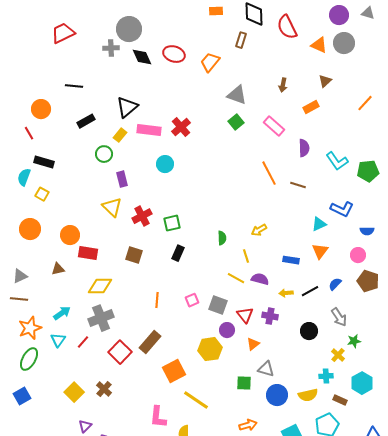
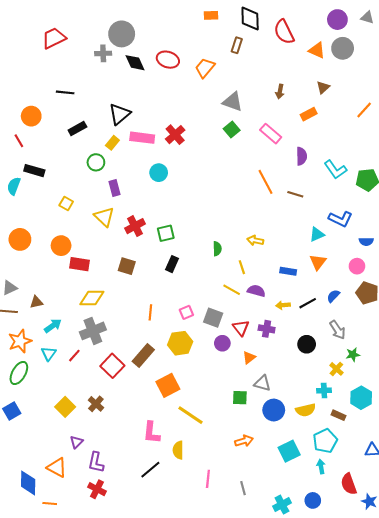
yellow square: (42, 194) -> (66, 203), moved
yellow arrow: (259, 230) -> (255, 240), turned 42
brown triangle: (58, 269) -> (36, 302), moved
yellow hexagon: (210, 349) -> (180, 343), moved

